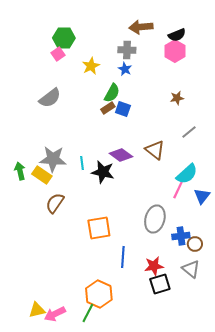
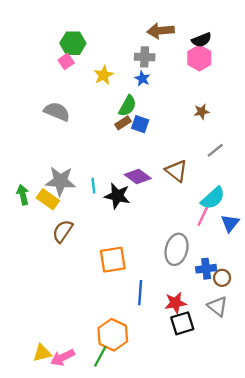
gray semicircle: (50, 98) -> (57, 112), turned -120

